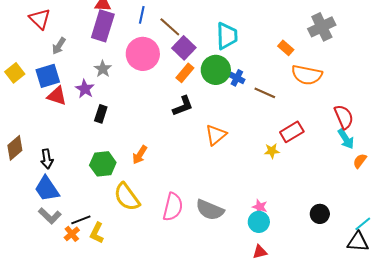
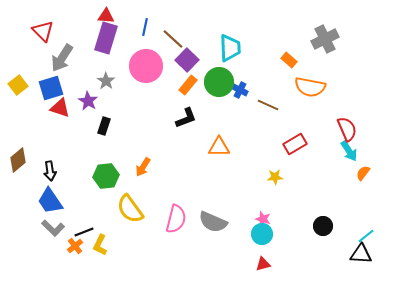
gray arrow: (59, 46) -> (62, 58), size x1.6
orange triangle: (216, 135) -> (219, 147), turned 40
yellow star: (272, 151) -> (275, 177), moved

